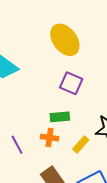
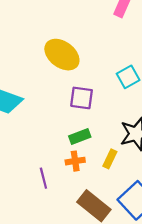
purple line: (17, 145) -> (43, 178), turned 30

